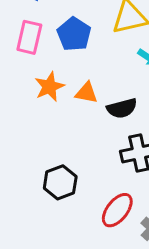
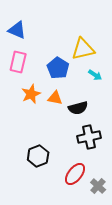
blue pentagon: (74, 34) -> (58, 68), moved

